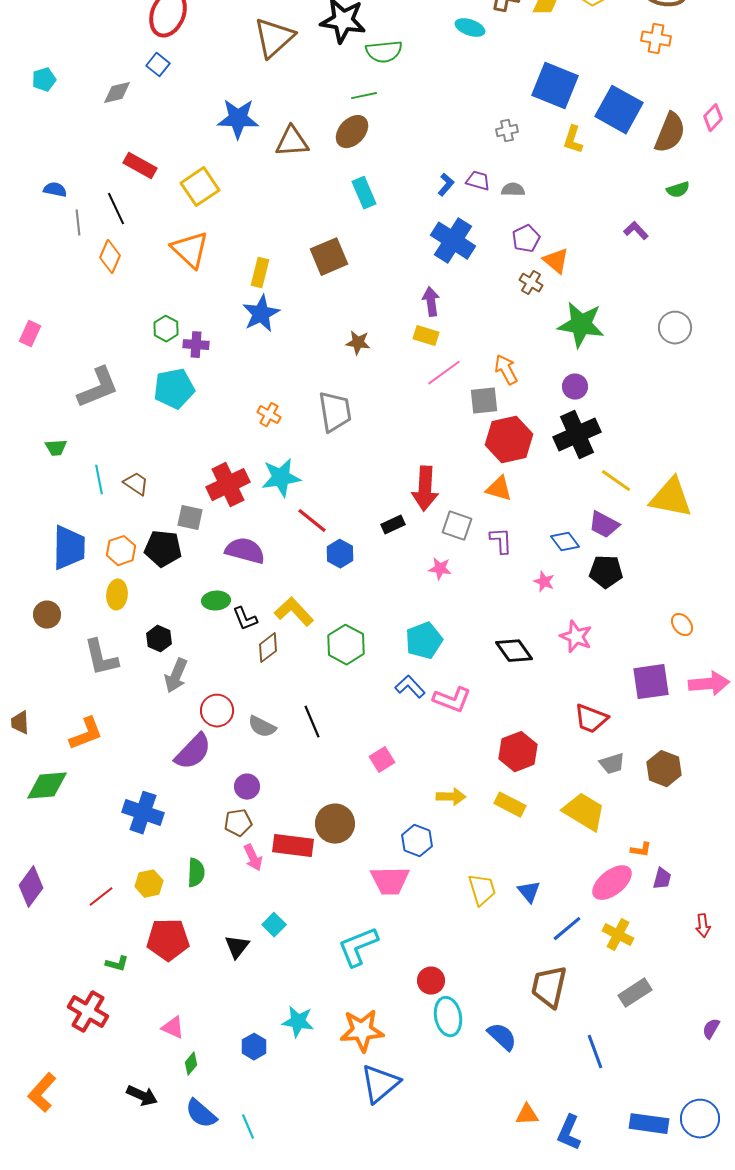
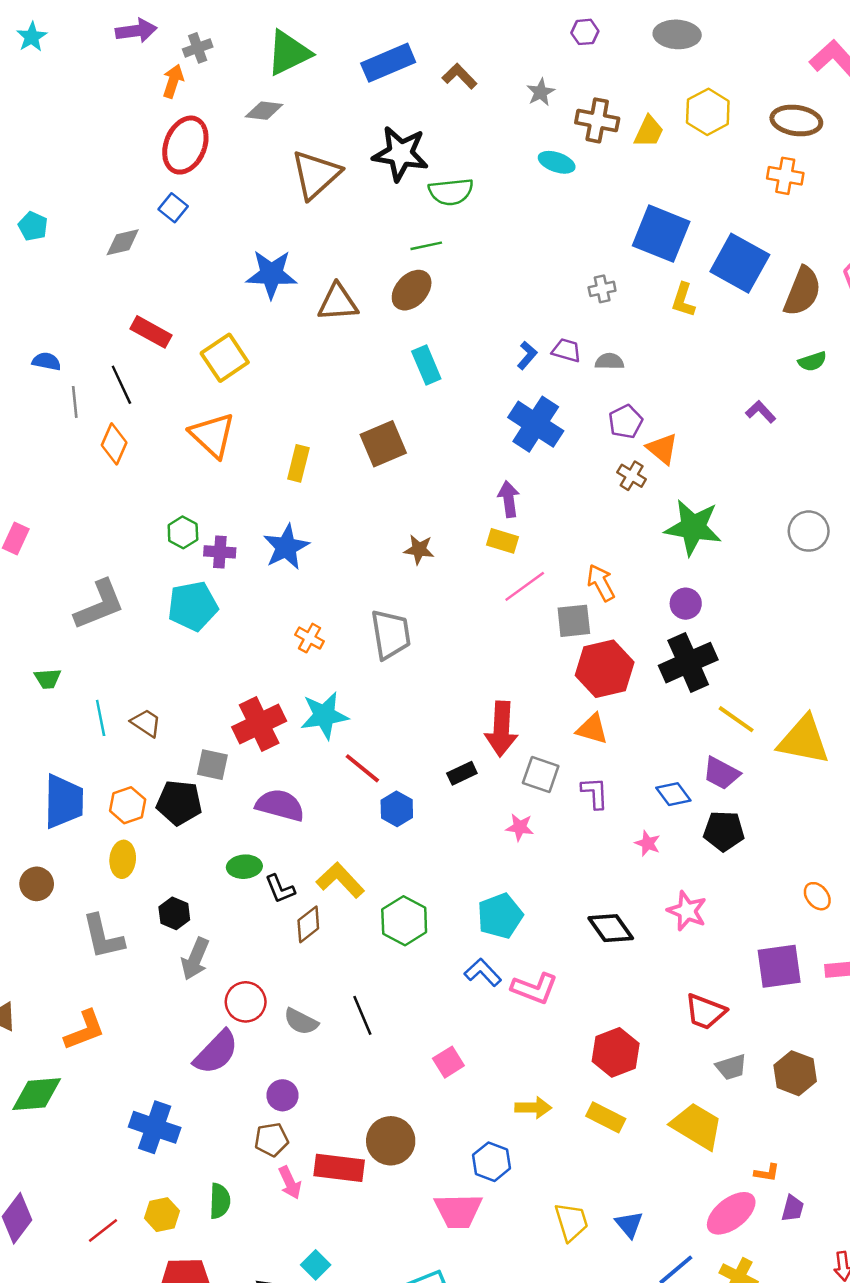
cyan pentagon: (44, 80) -> (33, 226), turned -30
blue star: (261, 314) -> (286, 547), moved

